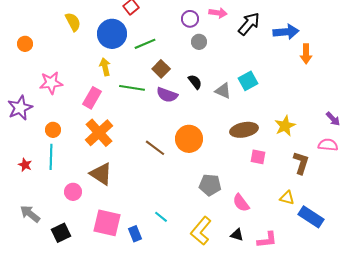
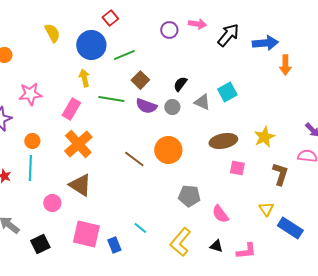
gray circle: (199, 42) -> (172, 107), moved
black semicircle: (195, 82) -> (180, 84), moved, turned -105
yellow triangle: (287, 198) -> (266, 209), turned 42

